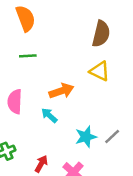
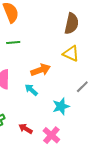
gray line: (112, 137) -> (82, 87), moved
red arrow: (41, 164) -> (26, 129), turned -88

